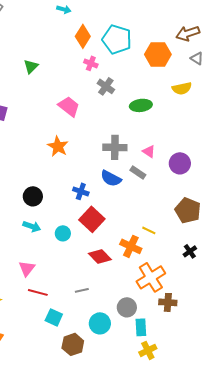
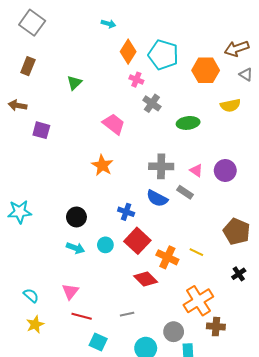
purple circle: (180, 163) -> (225, 170), moved
cyan circle: (63, 233) -> (105, 245), moved
orange cross: (131, 246) -> (167, 257), moved

